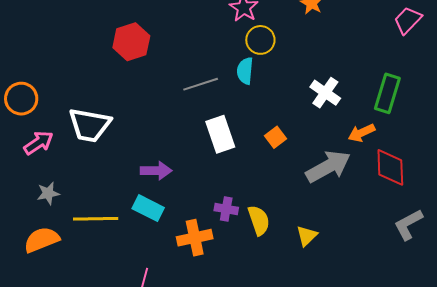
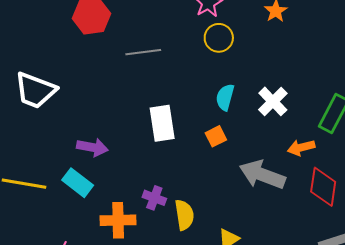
cyan semicircle: (245, 71) -> (225, 97), moved
gray line: (201, 84) -> (143, 52), moved
gray arrow: (328, 167) -> (262, 175), turned -141

